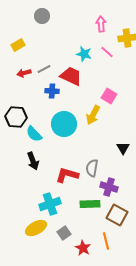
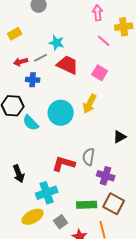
cyan star: (84, 54) -> (57, 43), moved
blue cross: (52, 91) -> (33, 80), moved
pink square: (109, 96) -> (100, 73), moved
black triangle: (123, 148) -> (120, 137), turned 32
black arrow: (33, 161) -> (19, 174), moved
green rectangle: (90, 204) -> (87, 205), moved

